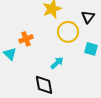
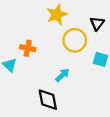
orange cross: (26, 39) -> (28, 48), turned 32

